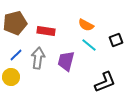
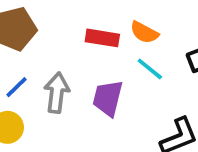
red rectangle: (46, 31) -> (102, 38), moved

